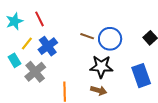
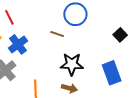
blue circle: (110, 39) -> (75, 14), moved

